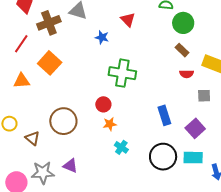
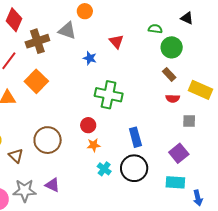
blue rectangle: (164, 115) -> (135, 137), moved
black circle: (163, 157) -> (134, 168), moved

